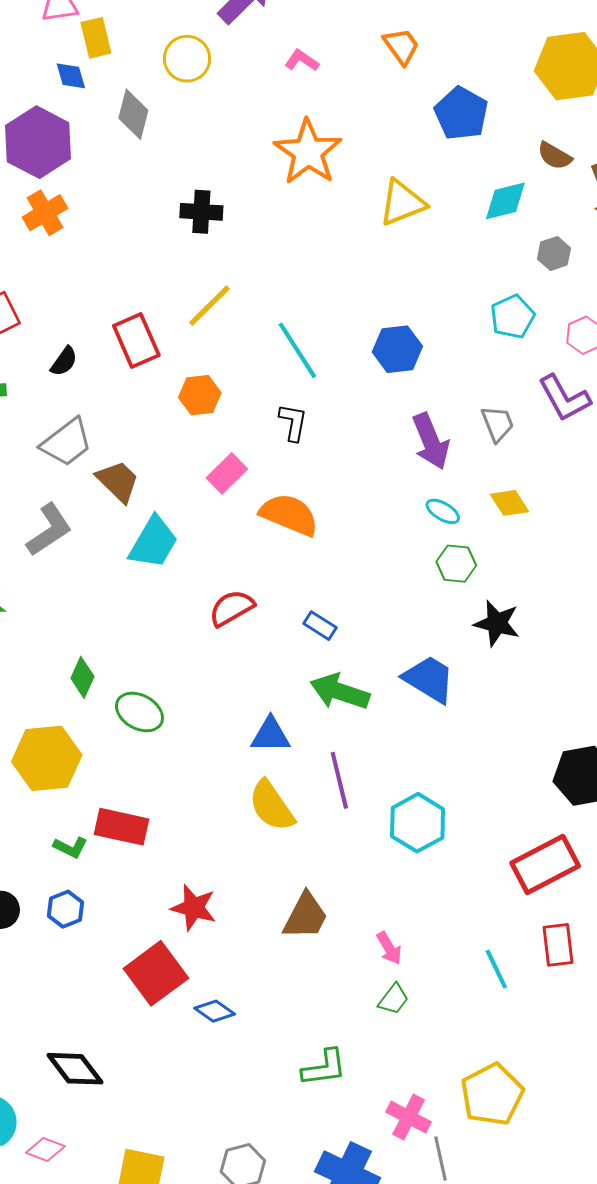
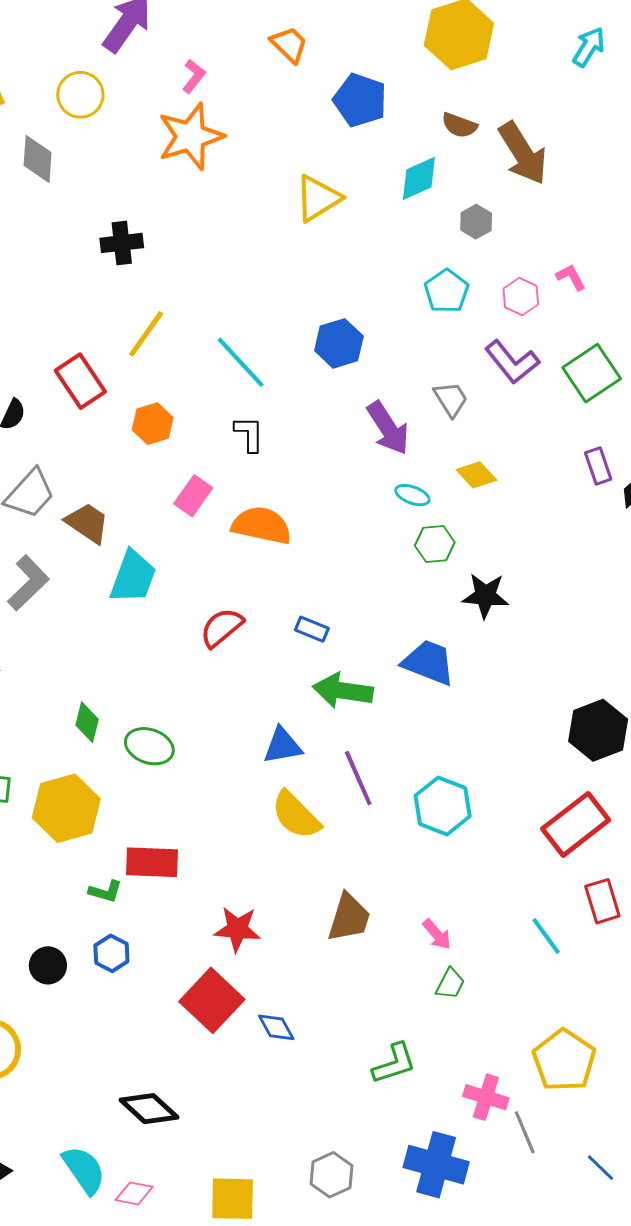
pink L-shape: (302, 60) -> (194, 76), turned 104
orange star: (308, 152) -> (191, 136), moved, turned 30
blue diamond: (215, 1011) -> (276, 1027), turned 36

